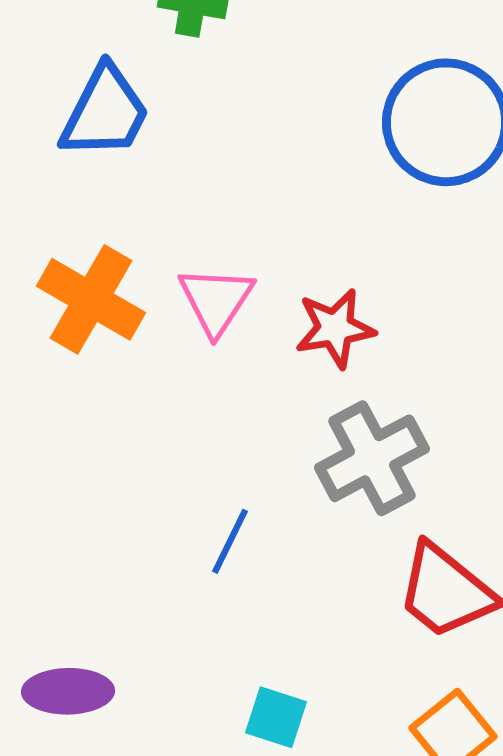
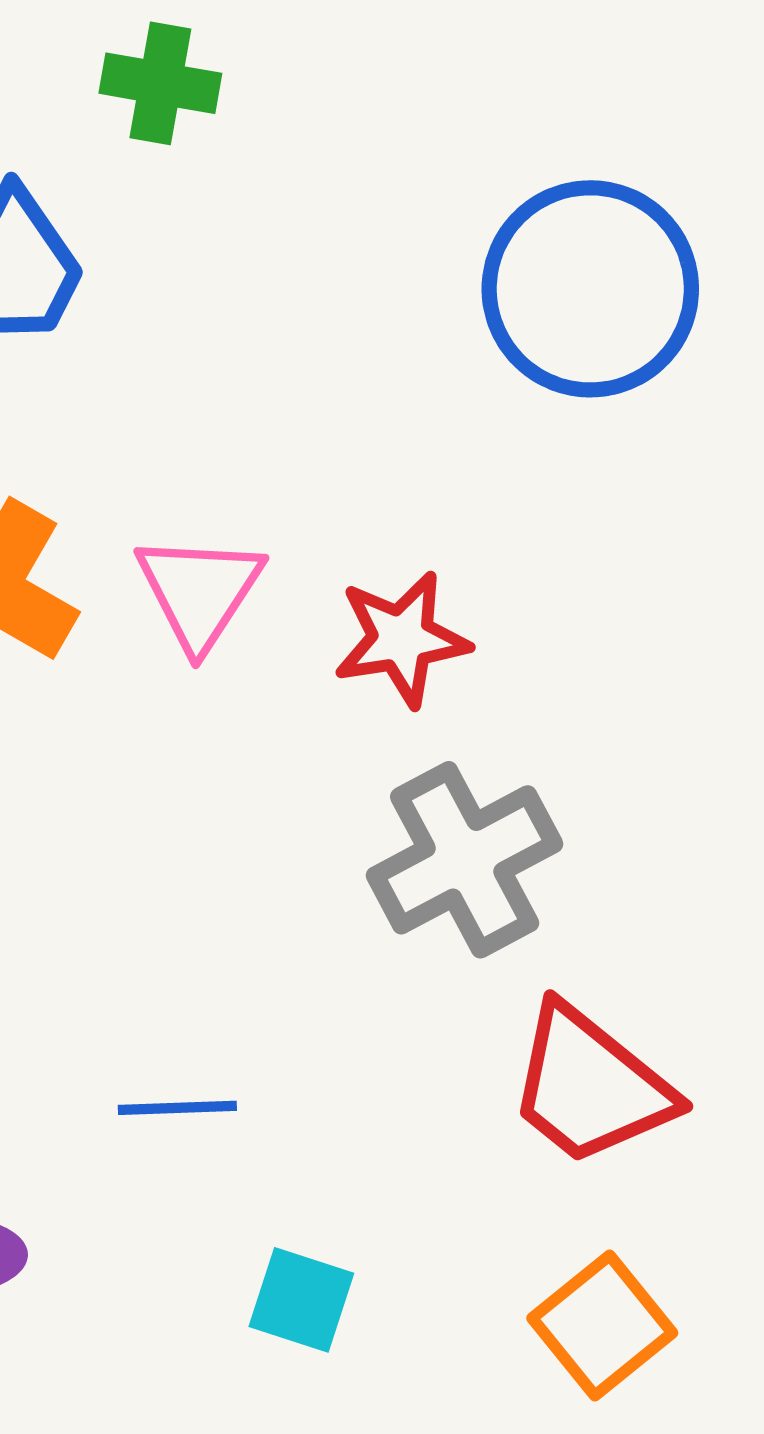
blue line: (230, 541) -> (177, 1108), moved, turned 62

